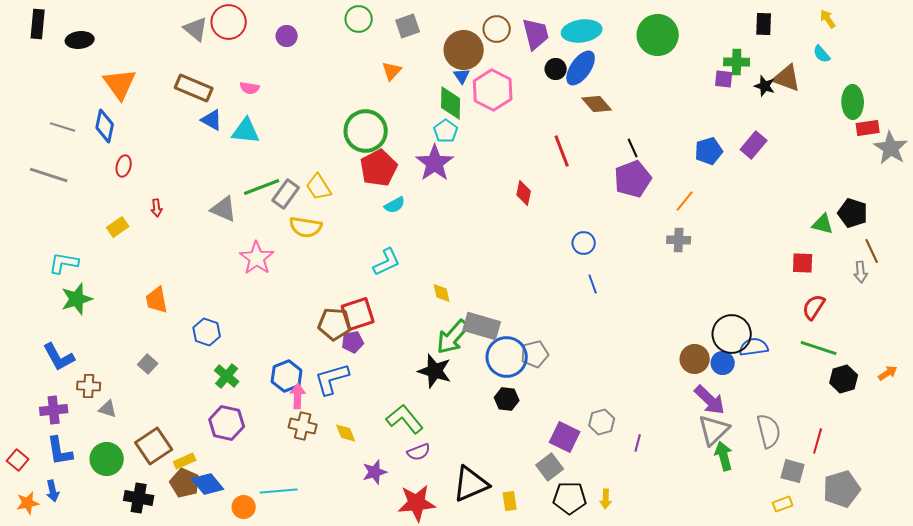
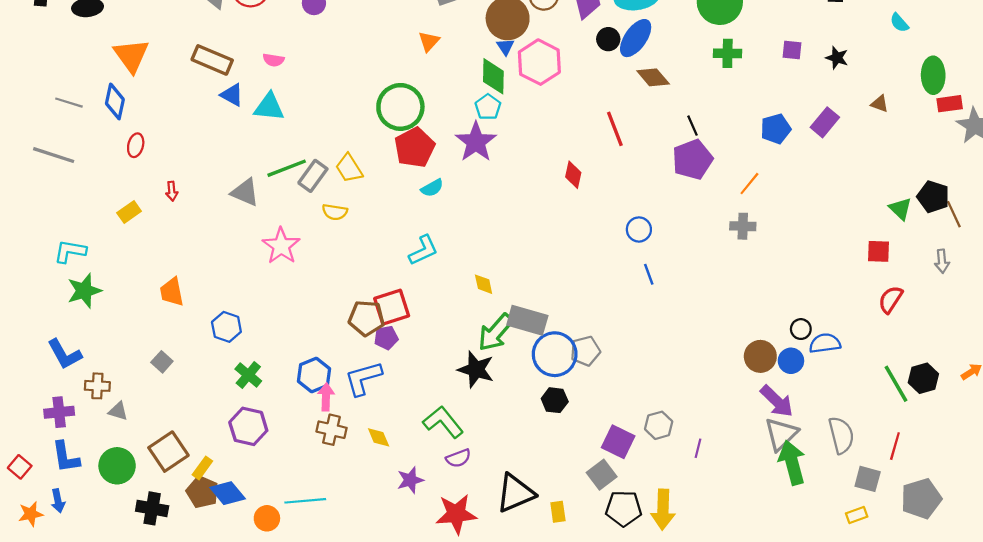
green cross: (737, 62) -> (728, 53), moved
brown triangle: (787, 78) -> (880, 104), moved, size x0.6
green triangle: (823, 224) -> (900, 209), turned 30
yellow semicircle: (306, 227) -> (335, 212), size x0.7
brown line: (872, 251) -> (954, 214), moved
black circle: (732, 334) -> (801, 329), size x0.5
green line: (819, 348) -> (896, 384), moved, turned 42
green arrow: (724, 456) -> (792, 463), size x1.4
yellow rectangle: (185, 461) -> (202, 468), turned -30
yellow arrow: (606, 499) -> (663, 510), size x1.8

